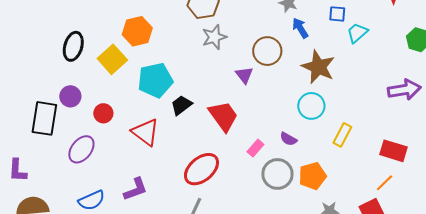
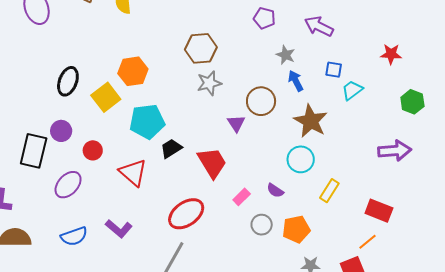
gray circle: (277, 174) -> (262, 225), size x0.7
purple L-shape: (136, 189) -> (119, 229), turned 56

